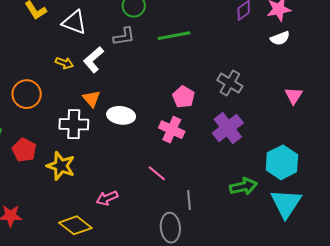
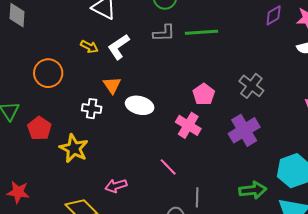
gray L-shape: (124, 36) -> (164, 33), moved
white cross: (74, 124) -> (92, 109), size x0.7

